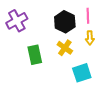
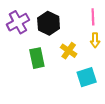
black hexagon: (65, 22) -> (49, 23), moved

